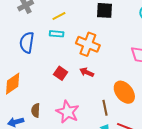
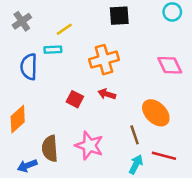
cyan rectangle: (57, 34) -> (53, 50), moved
orange cross: (88, 44) -> (104, 60), turned -30
brown semicircle: (36, 110) -> (50, 149), size x1.5

